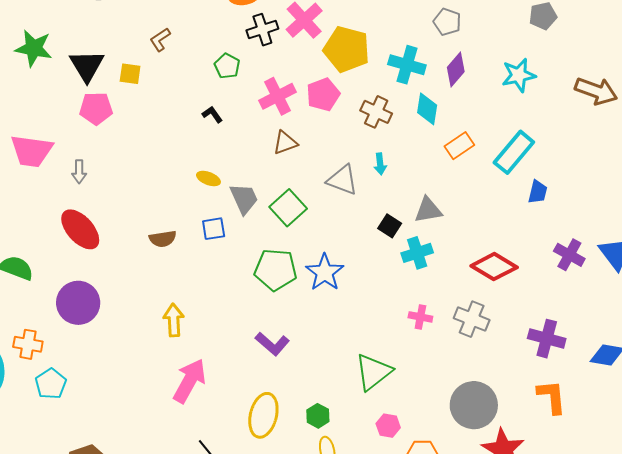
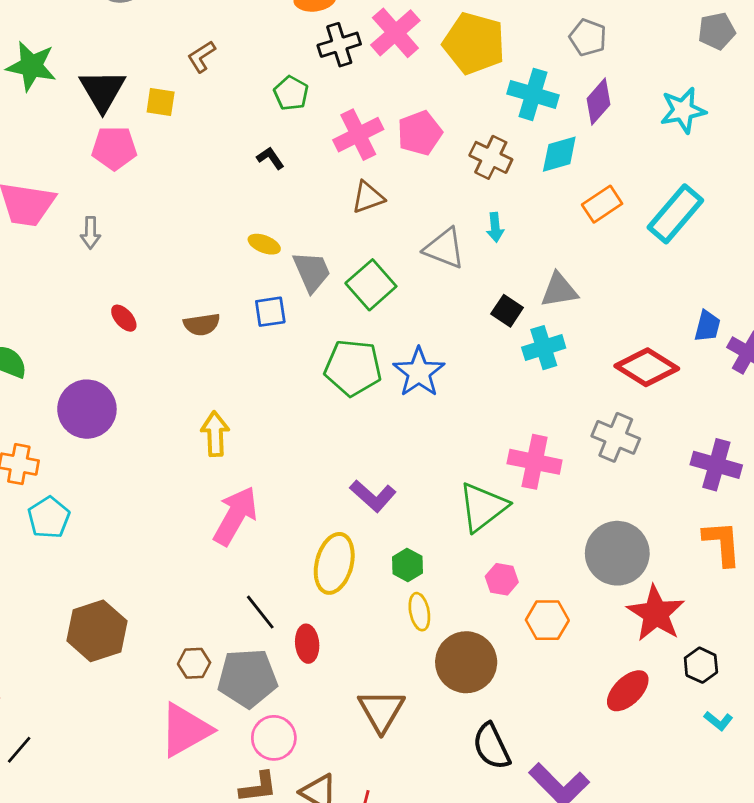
yellow pentagon: (347, 49) -> (474, 43), moved
cyan diamond: (427, 109) -> (559, 154), turned 64
blue trapezoid: (538, 192) -> (707, 326), moved
red ellipse: (80, 229) -> (124, 318), moved, size x0.5
pink cross: (420, 317) -> (535, 462), moved, size x1.6
purple L-shape: (272, 344) -> (373, 496), moved

